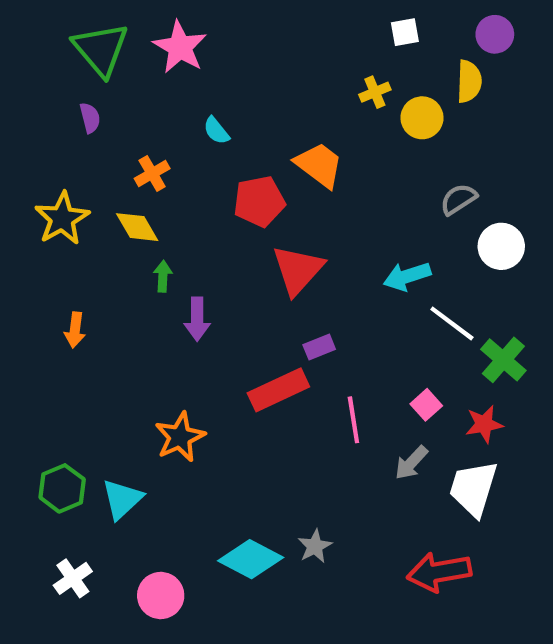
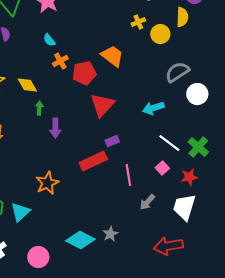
cyan semicircle: (216, 131) -> (49, 40), moved
orange cross: (152, 174) -> (60, 61), moved
gray semicircle: (458, 199) -> (177, 72), size x1.4
white line: (452, 323) -> (169, 143), moved
gray arrow: (411, 463) -> (147, 202), moved

